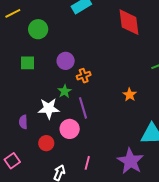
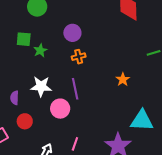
purple circle: (66, 61) -> (72, 33), moved
green star: (65, 91) -> (40, 50), moved
red circle: (46, 143) -> (25, 121), moved

